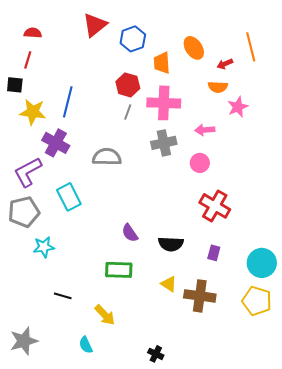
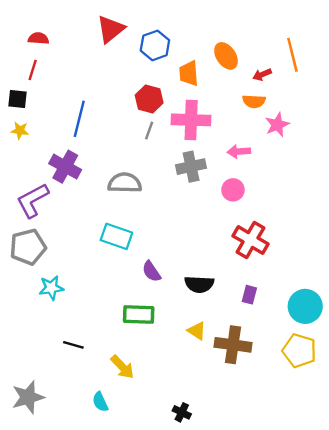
yellow star: (33, 112) -> (20, 130), moved, size x0.6
cyan rectangle: (69, 197) -> (116, 236), moved, turned -44

